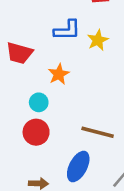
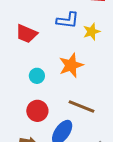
orange star: (59, 74) -> (71, 65), moved, size x1.4
red circle: (36, 132) -> (37, 111), moved

